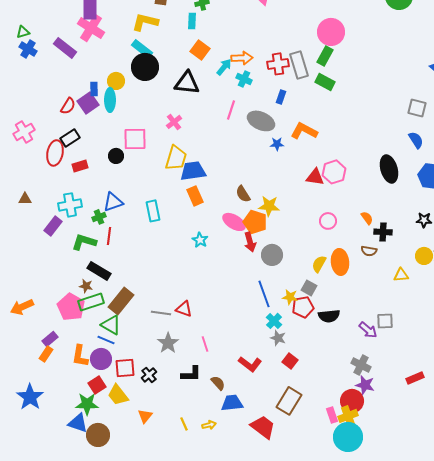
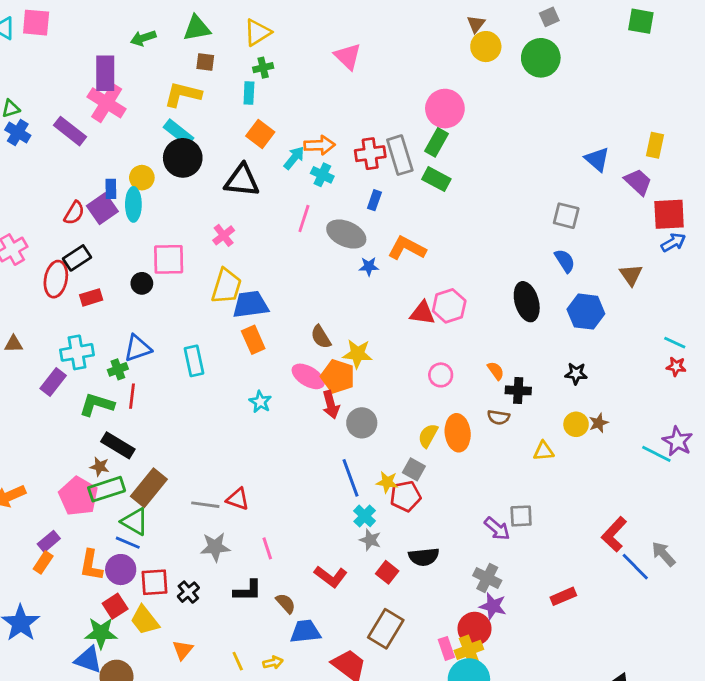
black semicircle: (329, 316) -> (424, 557), moved
gray star: (168, 343) -> (215, 547), turned 30

